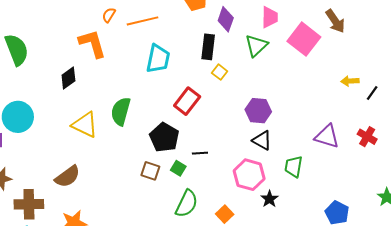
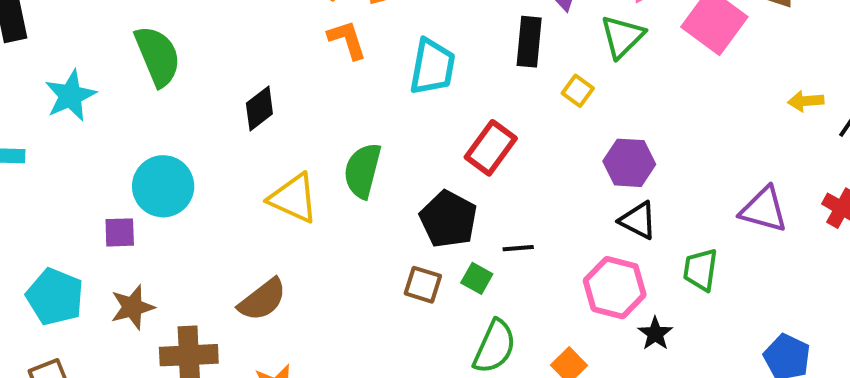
orange L-shape: (92, 44) -> (347, 40), moved, size x0.7
yellow square: (220, 72) -> (578, 91), moved

